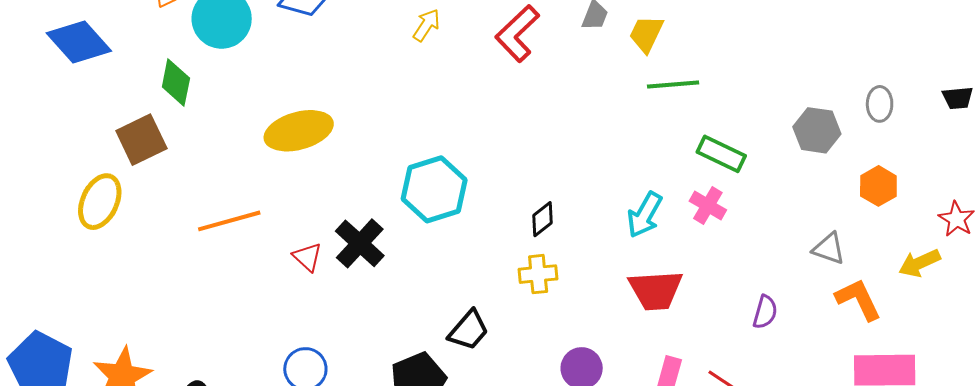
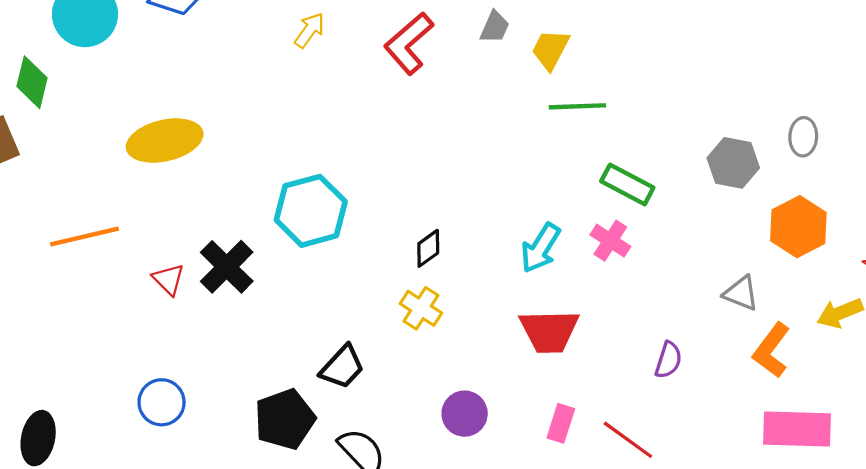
orange hexagon: (878, 186) -> (798, 227), size x1.4
yellow cross: (538, 274) -> (421, 308), turned 36
orange L-shape: (858, 299) -> (771, 350), turned -120

